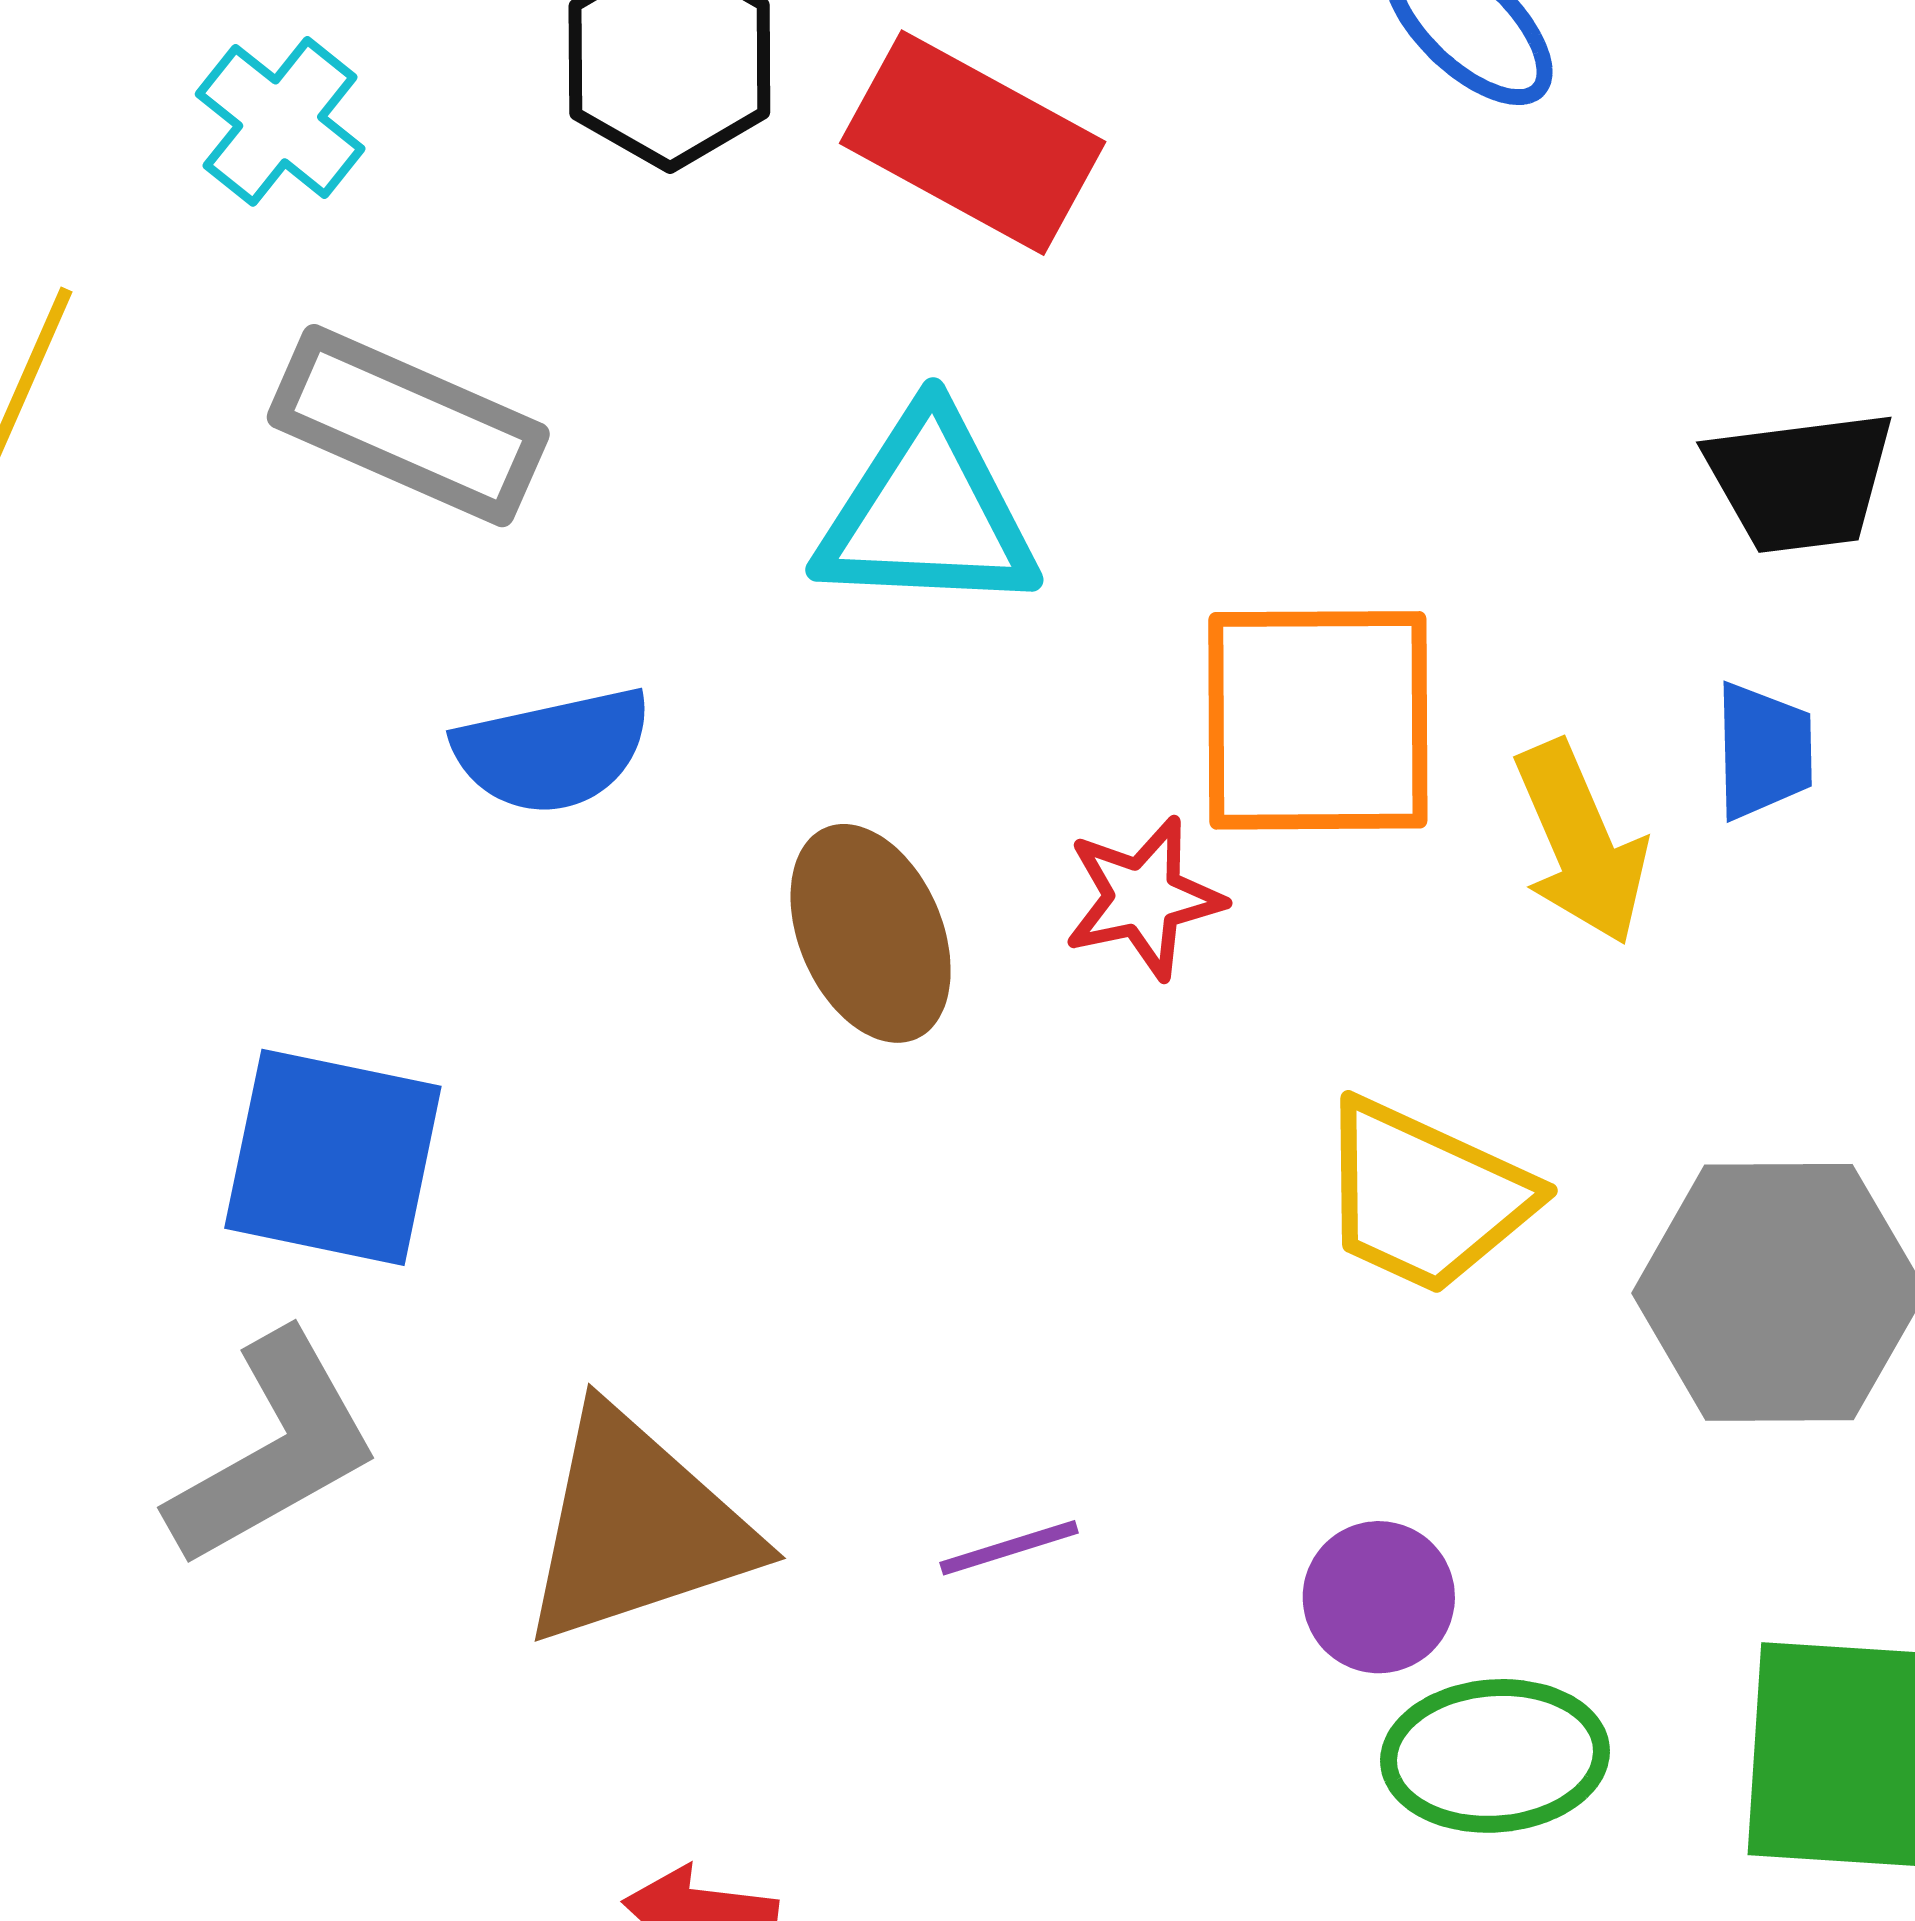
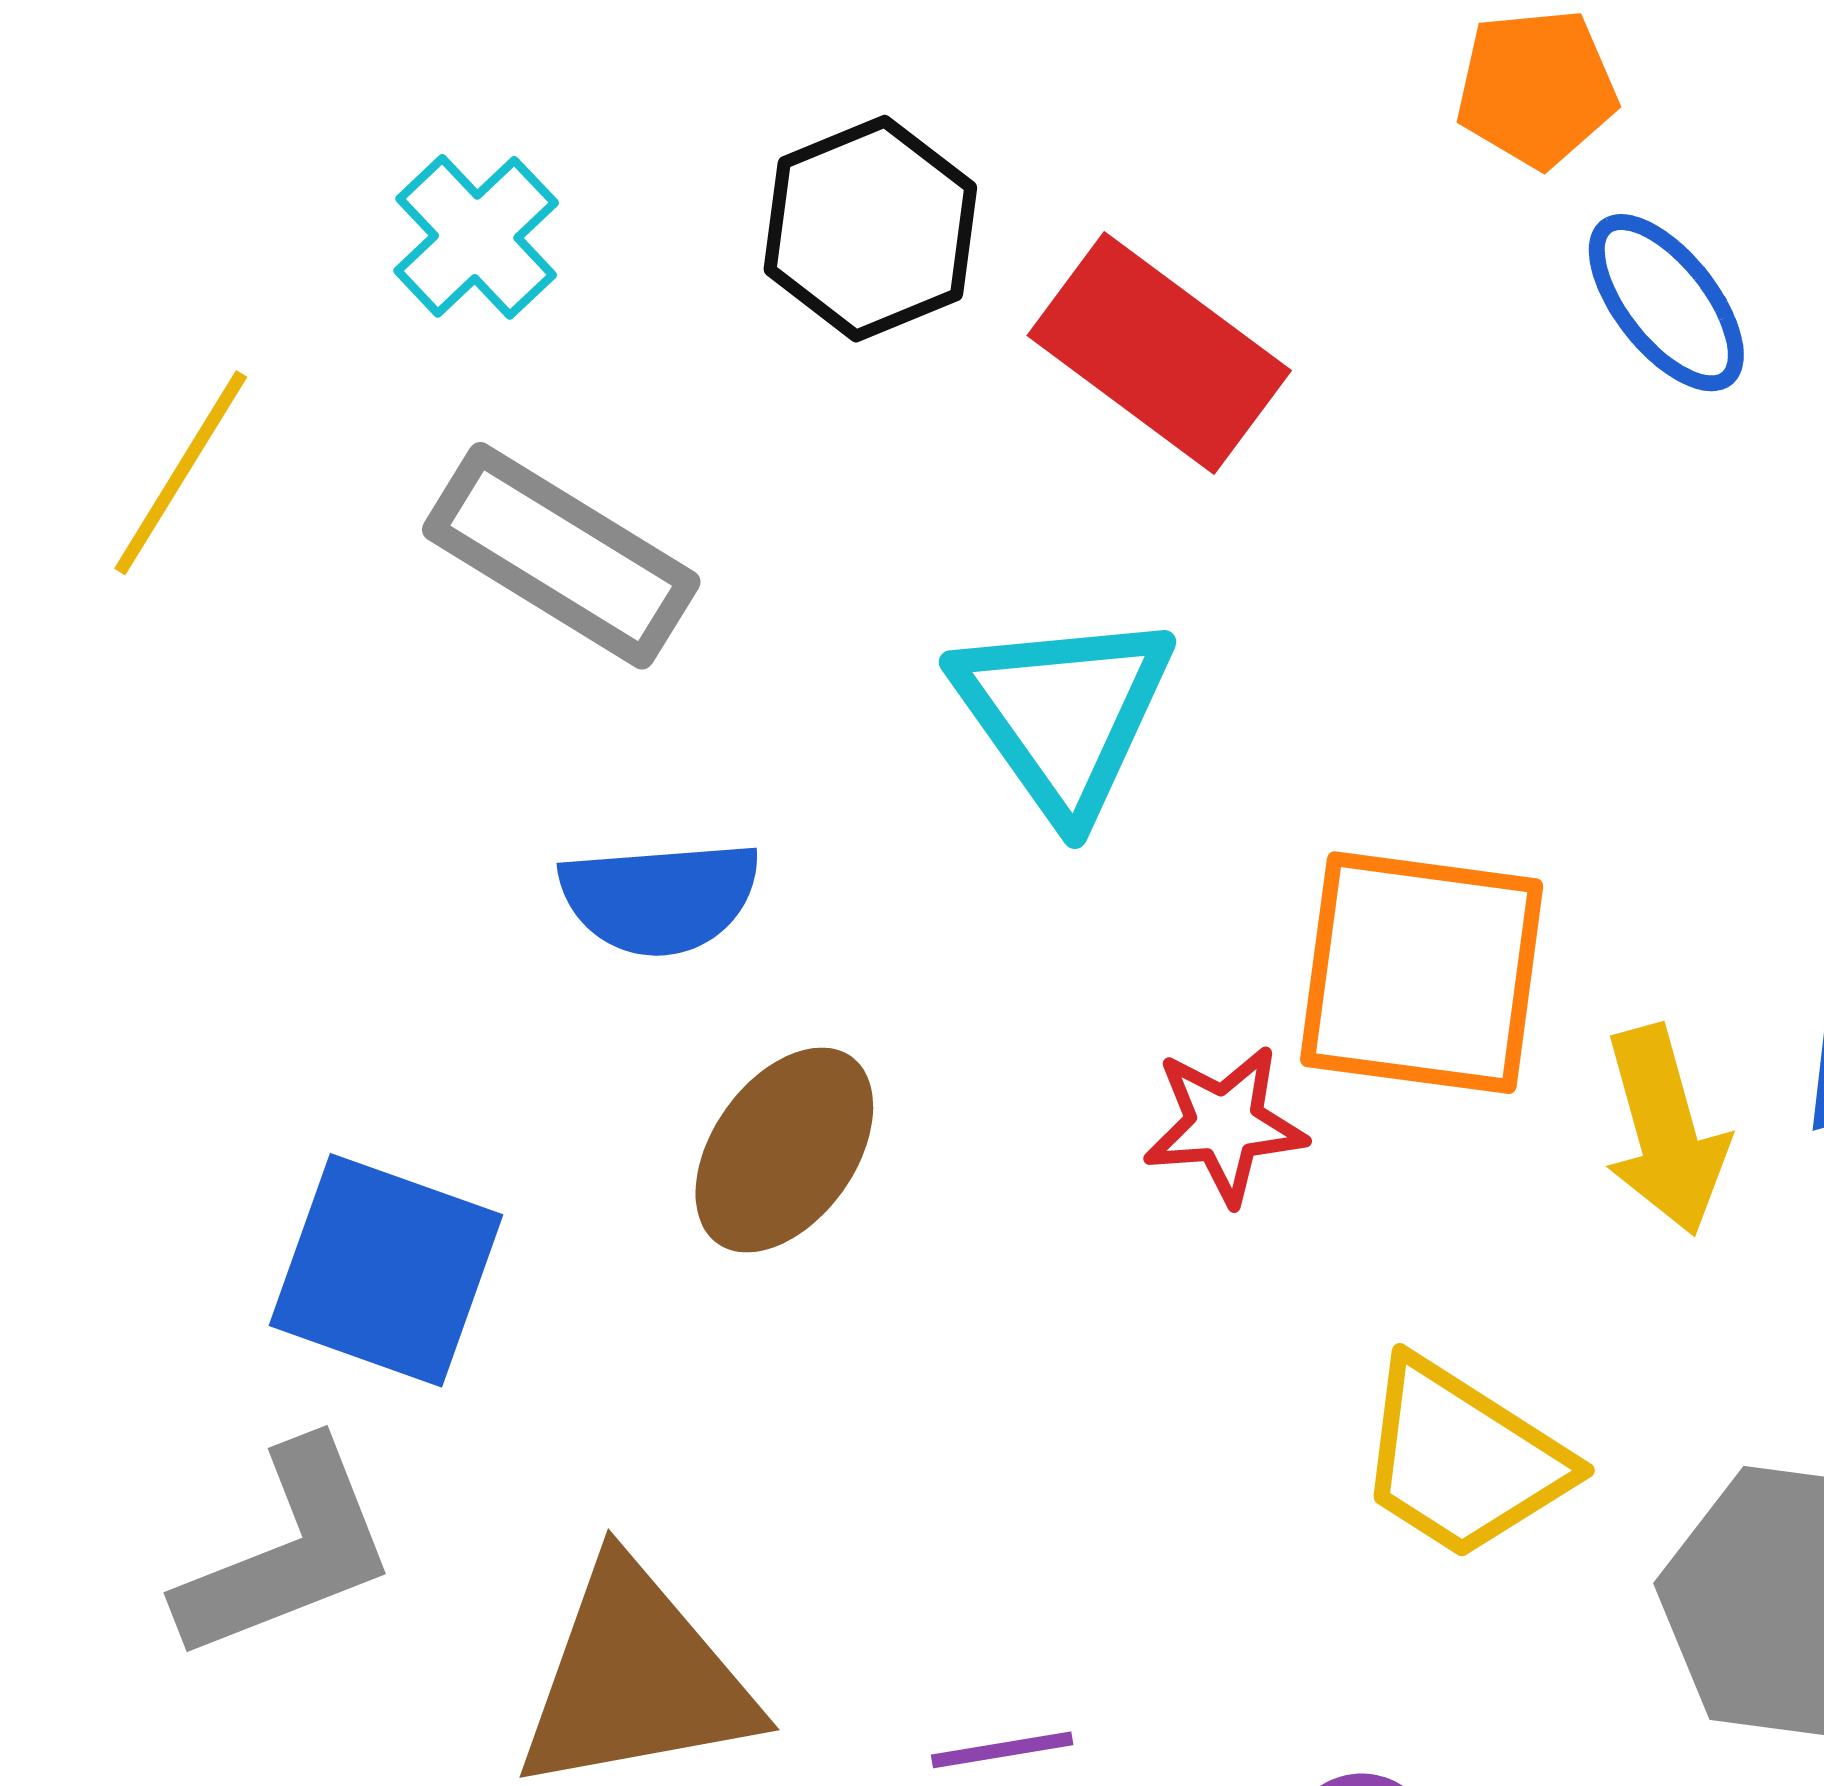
cyan triangle: (927, 513) -> (1063, 714), turned 44
brown ellipse: (871, 933) -> (784, 1150), moved, turned 51

